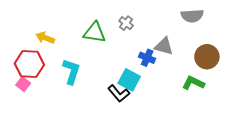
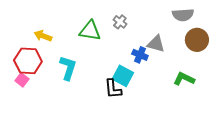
brown circle: (207, 57) -> (197, 40), moved
black L-shape: (119, 93) -> (113, 89), turned 35

